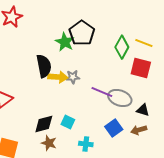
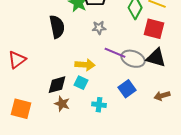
yellow arrow: (58, 77) -> (85, 65), moved
gray star: (73, 77) -> (99, 28), moved
black triangle: (143, 110) -> (156, 58), moved, size x1.5
brown arrow: (139, 130) -> (162, 96), moved

